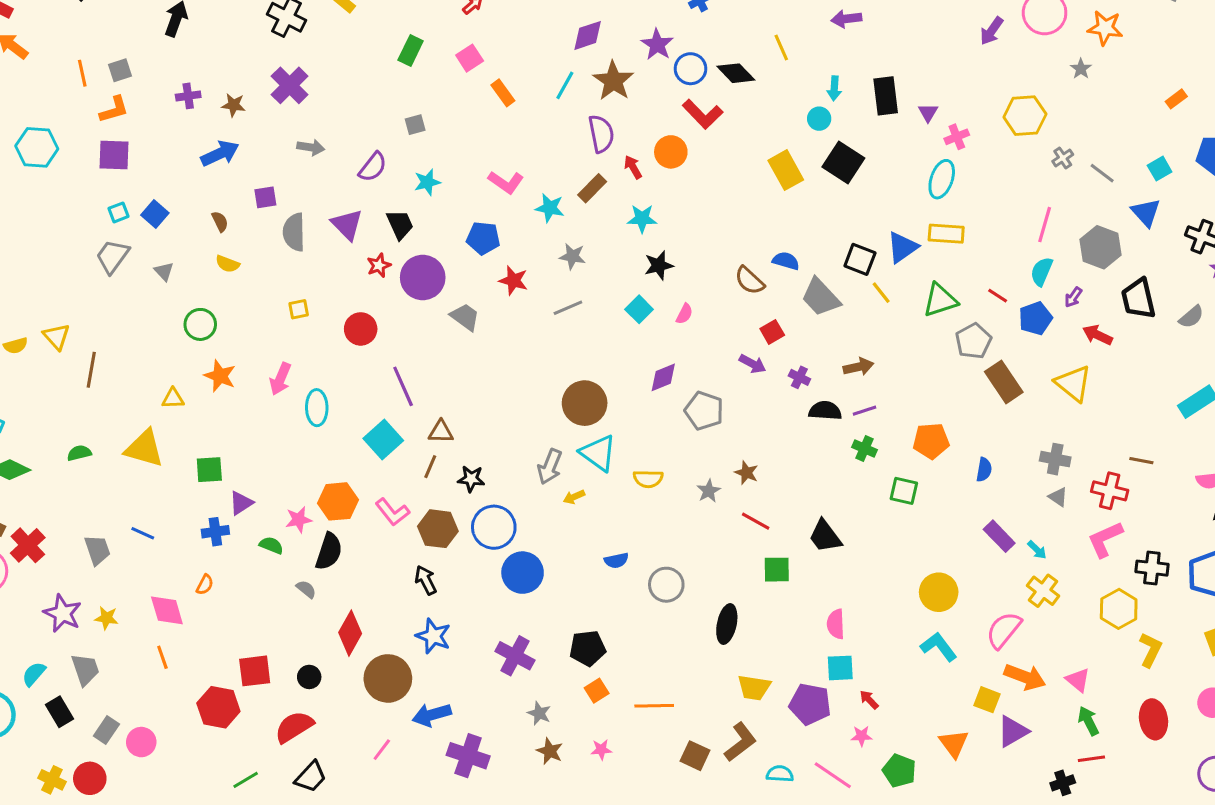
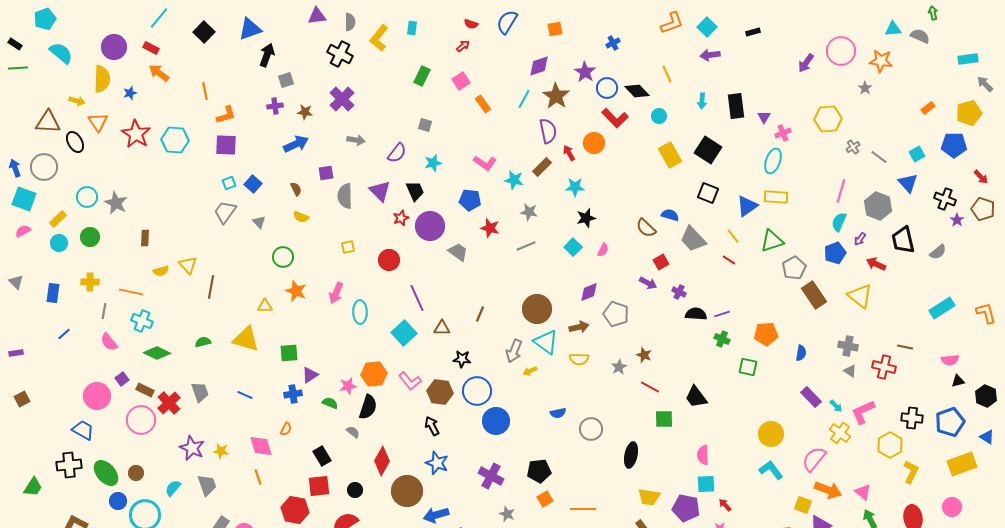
gray square: (120, 70) -> (286, 80), moved
cyan circle: (819, 119) -> (659, 116), moved
gray square: (415, 125) -> (425, 125), turned 32
black square: (860, 259) -> (708, 193), moved
red line: (998, 296) -> (729, 260), moved
brown arrow: (858, 367) -> (579, 327), moved
brown line: (430, 467) -> (480, 314), moved
pink L-shape: (1105, 539) -> (863, 412), moved
gray trapezoid: (97, 550) -> (200, 392), moved
black rectangle: (60, 712) -> (322, 456), moved

